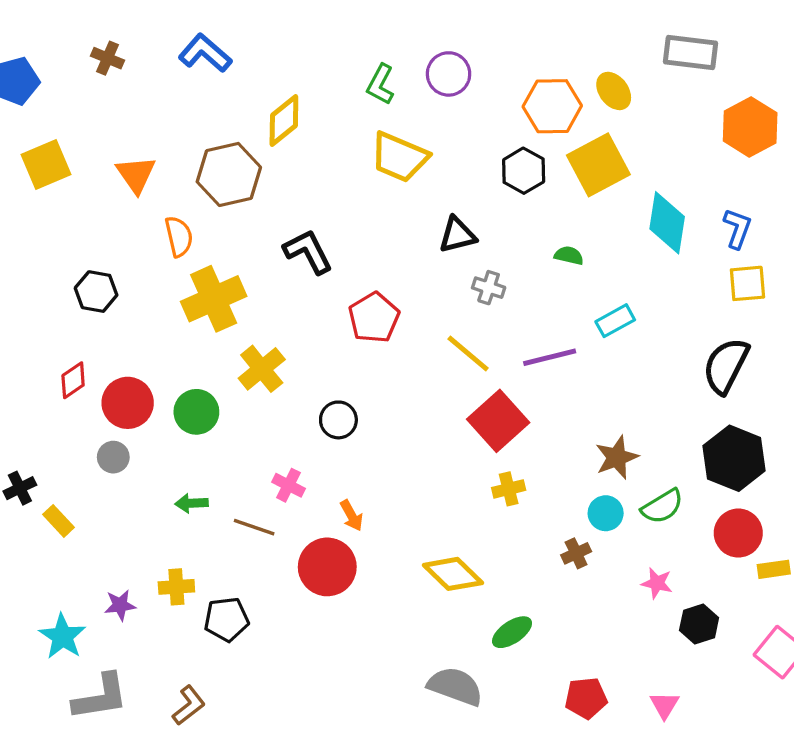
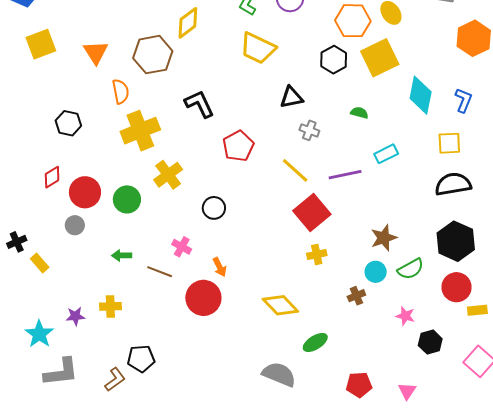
yellow square: (747, 283) -> (449, 143), moved
black semicircle: (726, 366) -> (453, 184), turned 51
black pentagon: (226, 619) -> (141, 359), moved

